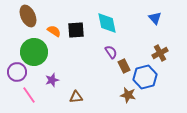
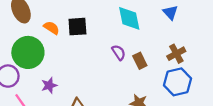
cyan diamond: (107, 23) -> (129, 18), moved
brown rectangle: (124, 66) -> (140, 61), moved
blue hexagon: (145, 77) -> (178, 82), moved

